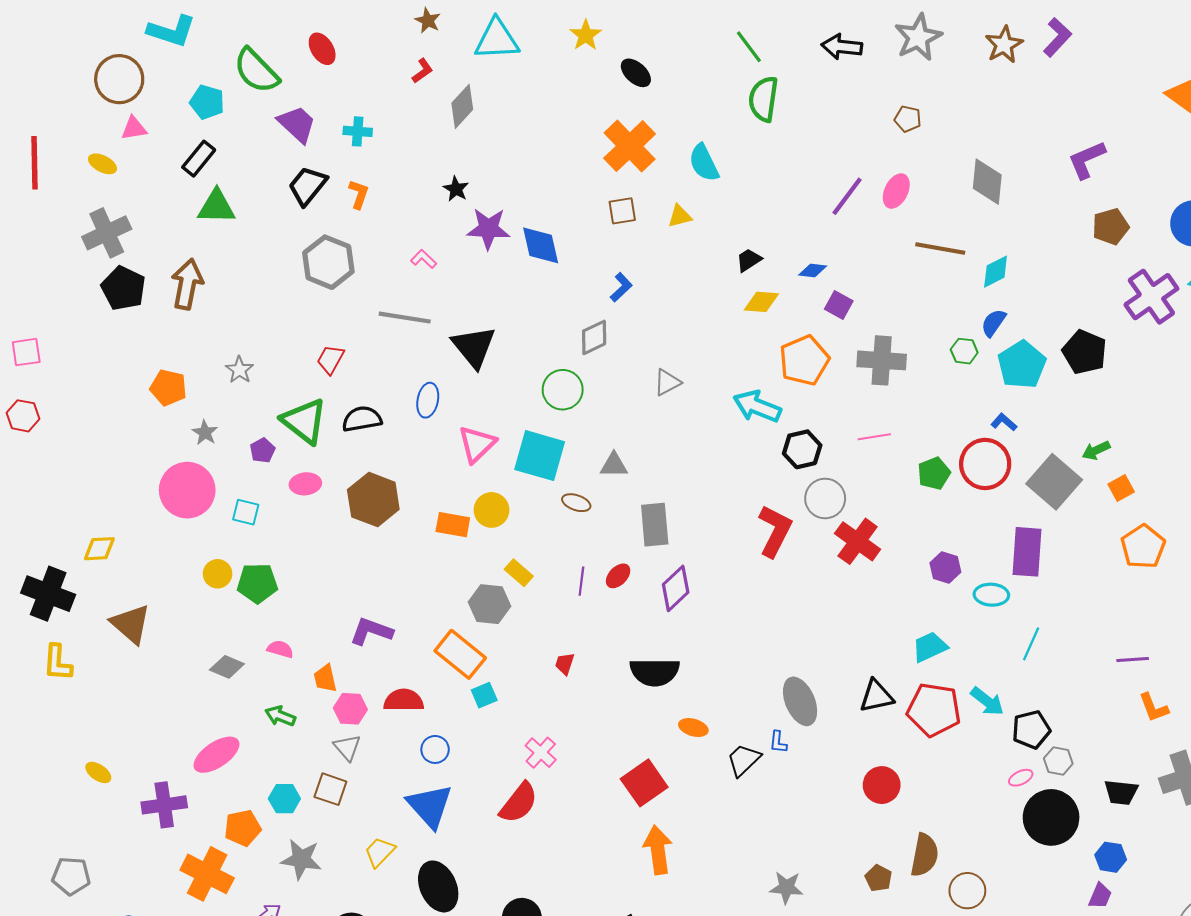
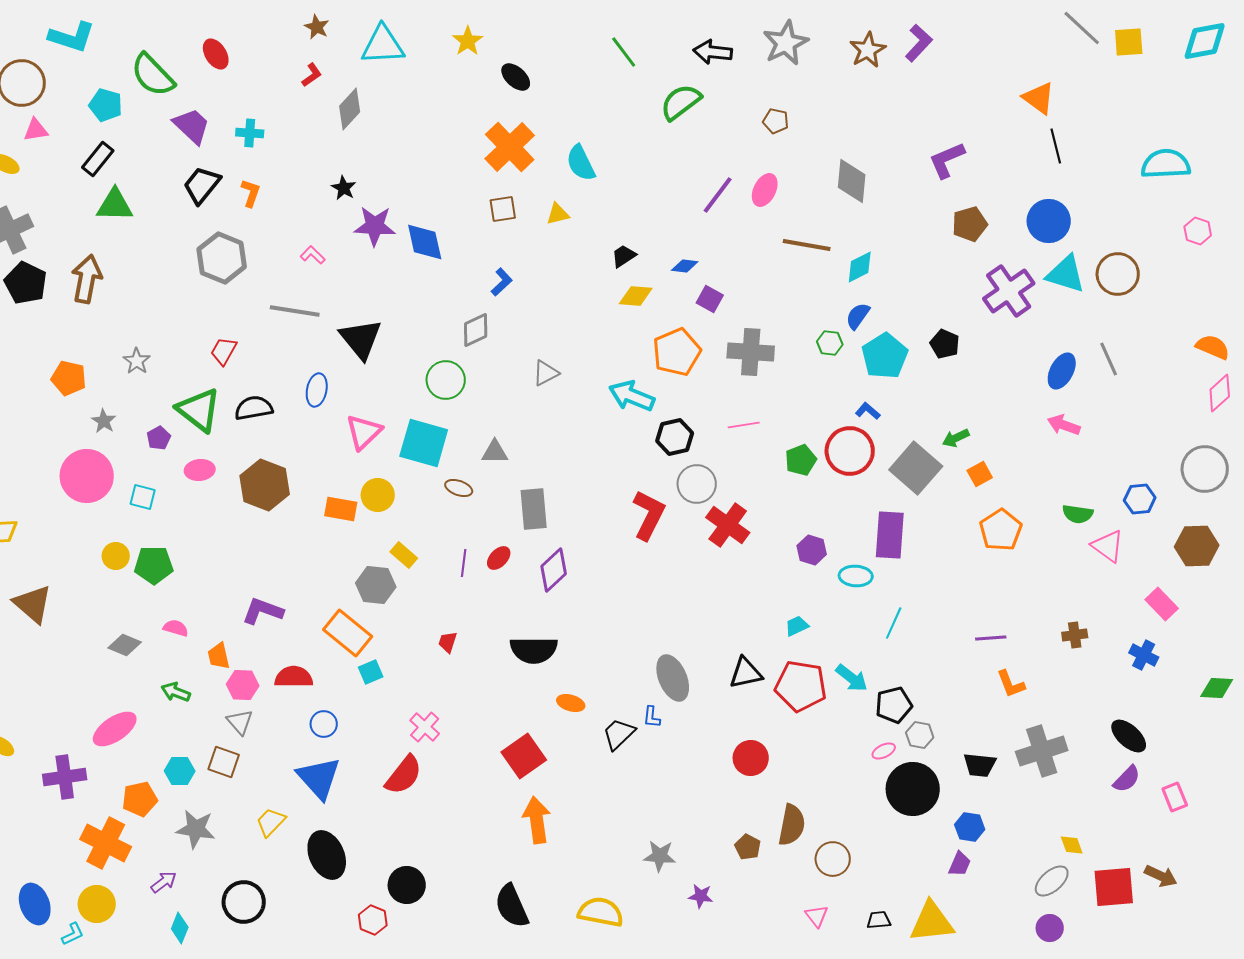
green semicircle: (763, 99) -> (681, 102), moved, turned 45
black pentagon: (1084, 352) -> (945, 344), size x0.7
cyan trapezoid: (930, 647) -> (797, 626), size x0.7

